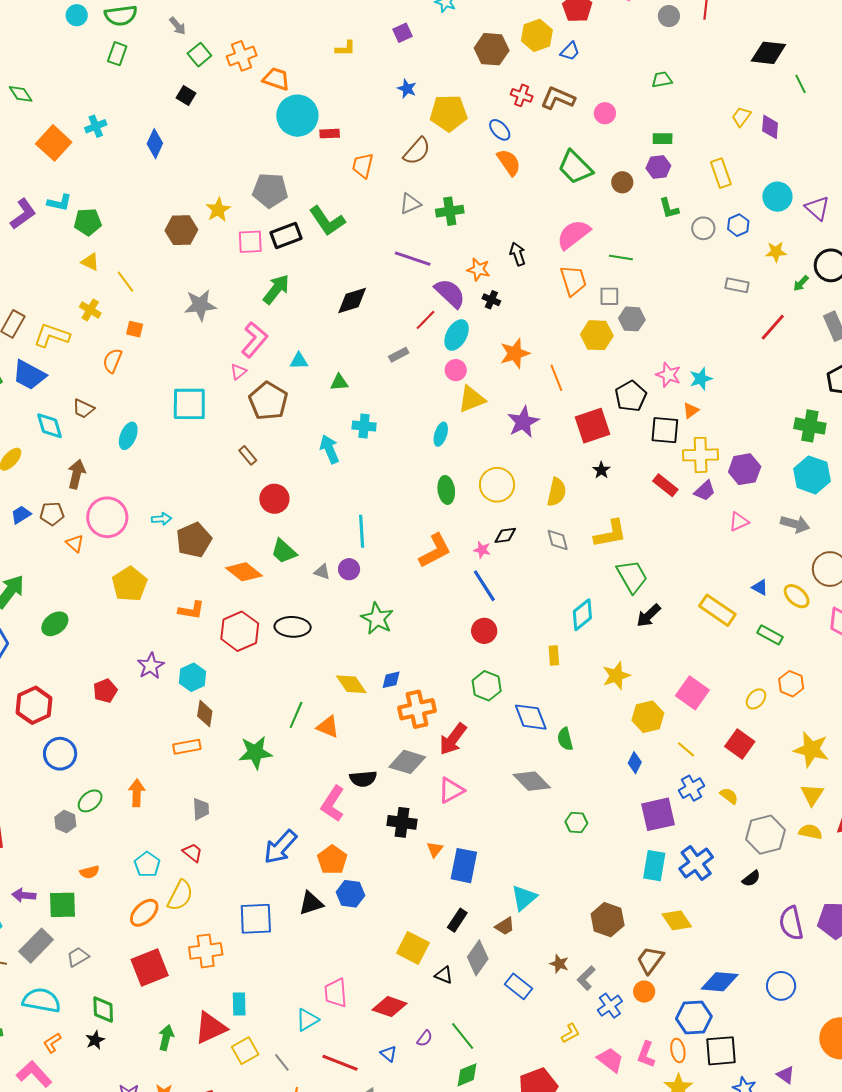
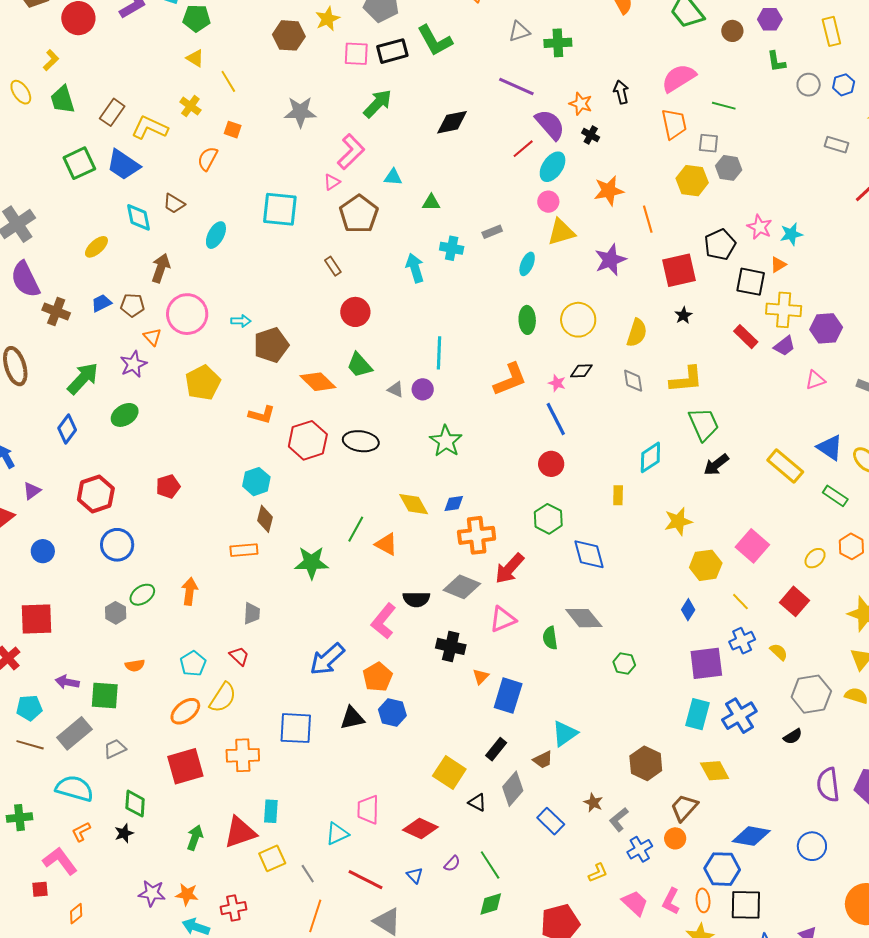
gray rectangle: (399, 355) -> (492, 232), moved
blue triangle: (760, 587) -> (830, 448), size x1.6
purple star: (151, 666) -> (133, 364), moved
green semicircle: (565, 739) -> (550, 638), moved

